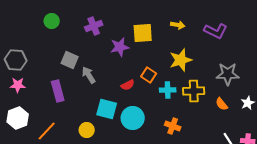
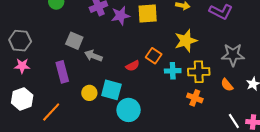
purple star: (120, 47) -> (120, 16), moved
gray arrow: (89, 75) -> (93, 56), turned -36
cyan circle: (133, 118) -> (129, 110), moved
orange cross: (173, 126) -> (195, 98), moved
yellow circle: (87, 130) -> (89, 93), moved

